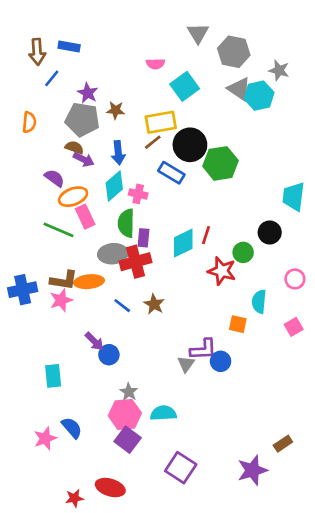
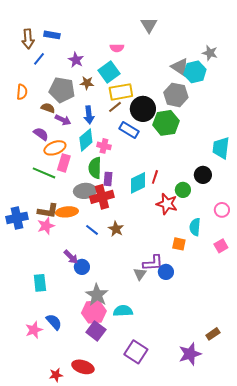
gray hexagon: (234, 52) -> (176, 95), moved
cyan square: (185, 86) -> (109, 72), moved
purple star: (88, 93) -> (76, 60), moved
brown semicircle: (74, 147) -> (48, 108), moved
pink rectangle: (85, 217) -> (64, 163), turned 42
gray star: (129, 392) -> (97, 295), size x1.6

